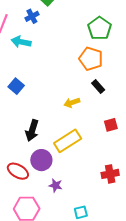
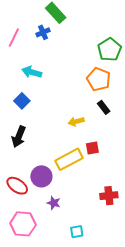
cyan arrow: (21, 42) -> (32, 72), moved
red square: (111, 125) -> (92, 148), moved
black arrow: (32, 130) -> (19, 137), moved

